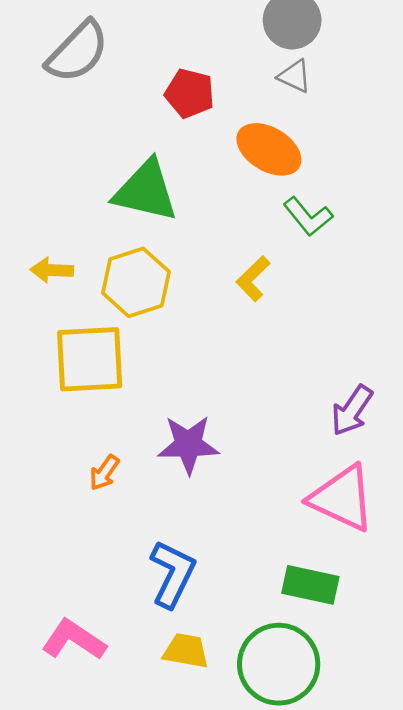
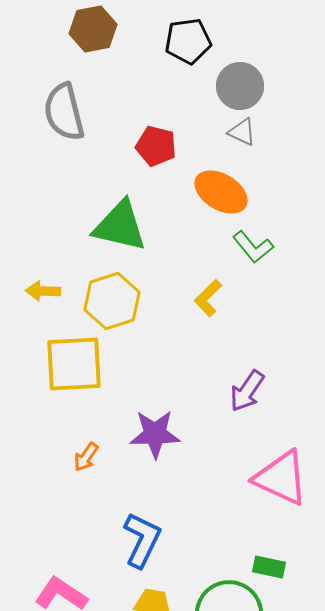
gray semicircle: (77, 52) -> (64, 112), turned 122
purple arrow: (352, 410) -> (247, 391), moved
green rectangle: (310, 585) -> (269, 567), moved, size x0.7

